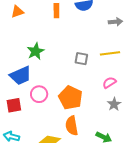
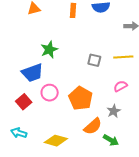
gray star: (114, 104) -> (114, 111), moved
red square: (14, 105) -> (24, 102), turned -35
orange semicircle: (72, 126) -> (93, 126), moved, turned -126

